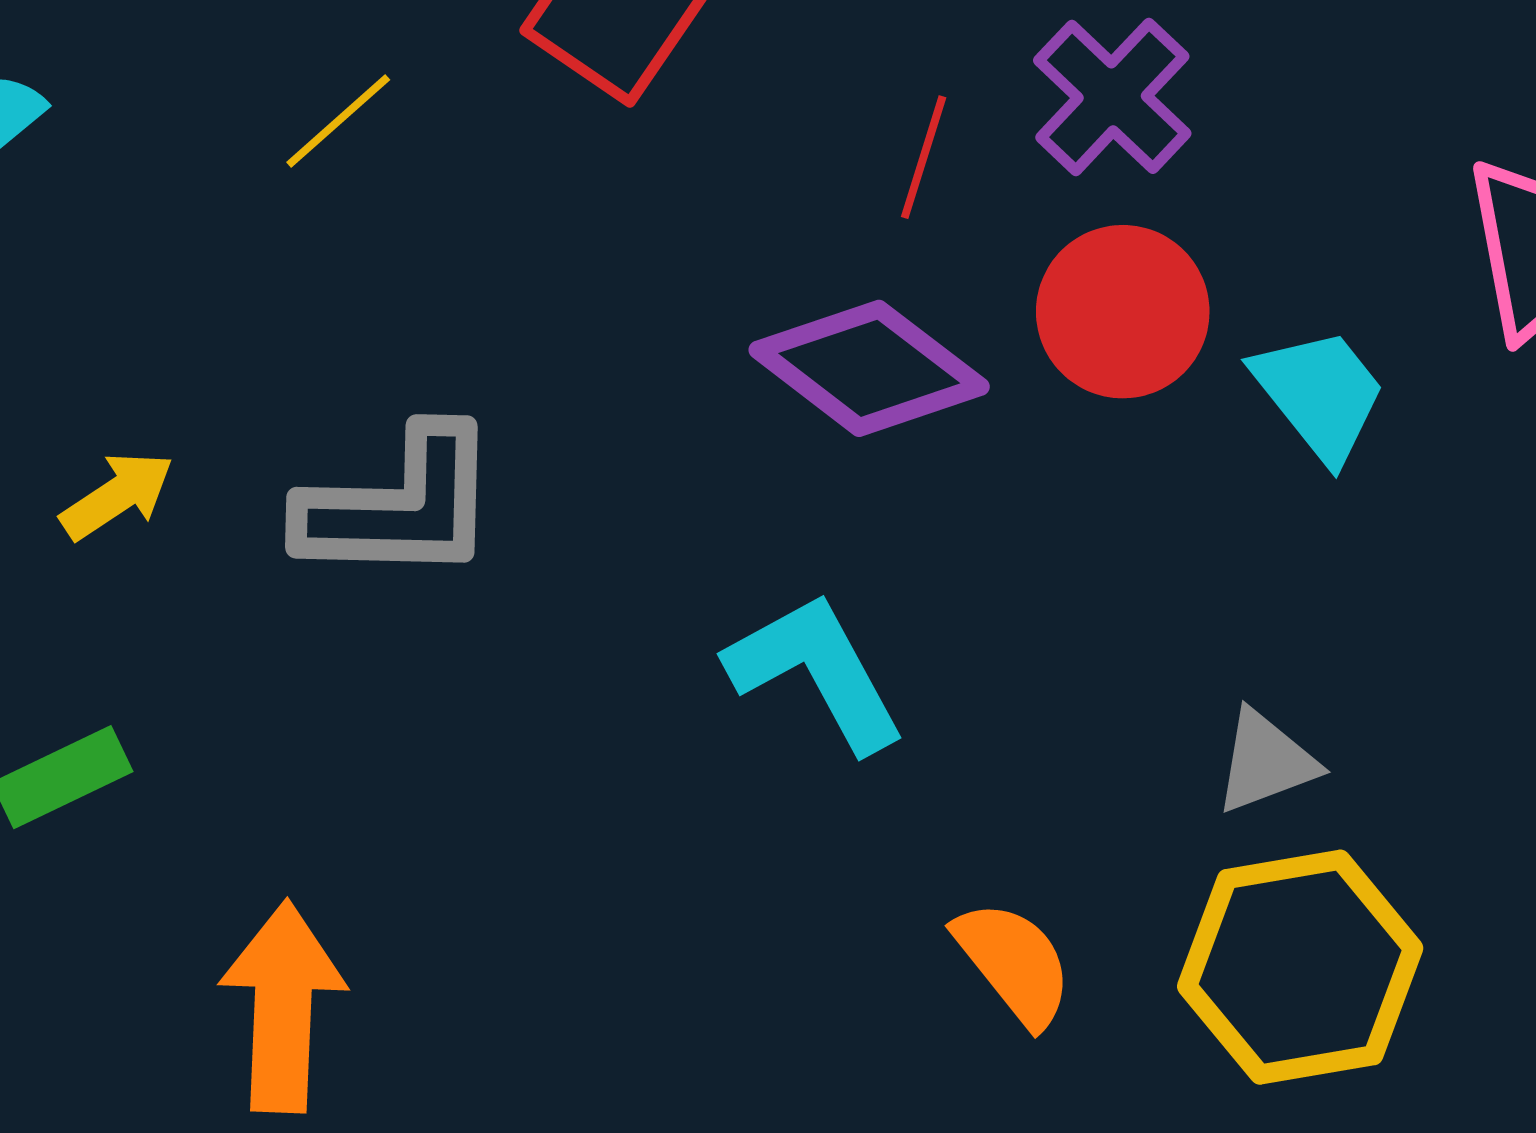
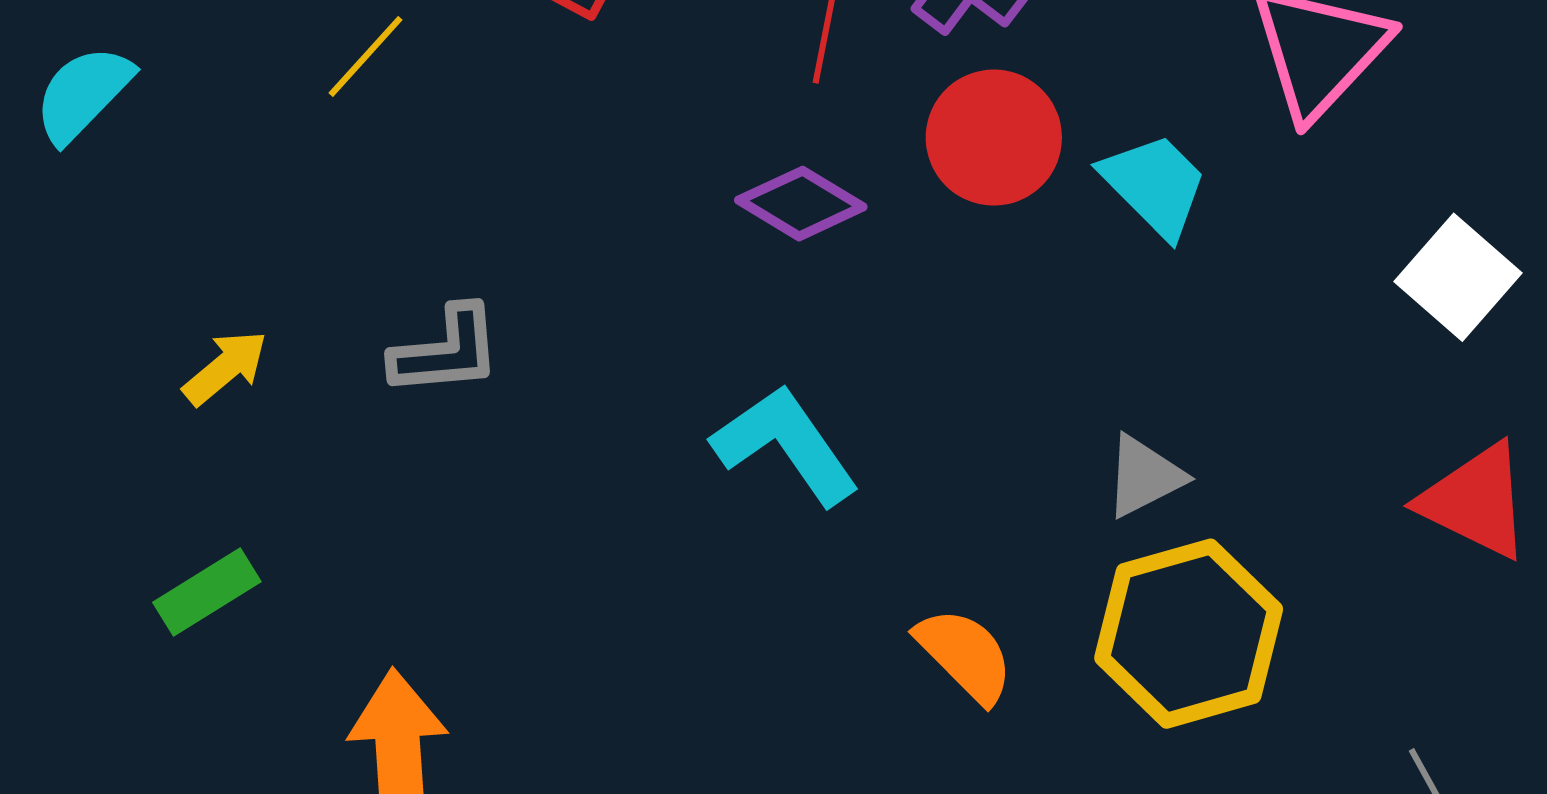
purple diamond: (869, 368) -> (801, 204), size x0.7
gray L-shape: (399, 506) -> (446, 351), size x0.7

